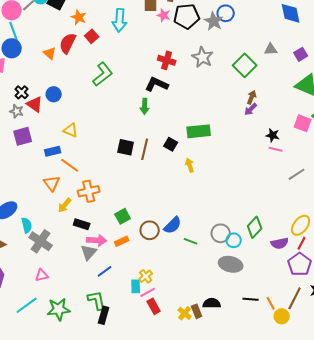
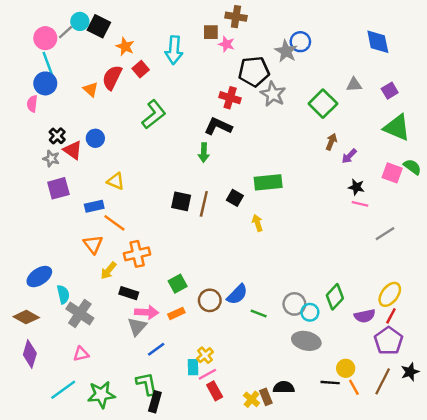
black pentagon: (187, 16) -> (254, 72), moved
purple arrow: (251, 109) -> (349, 156), moved
yellow circle: (282, 316) -> (346, 368), moved

